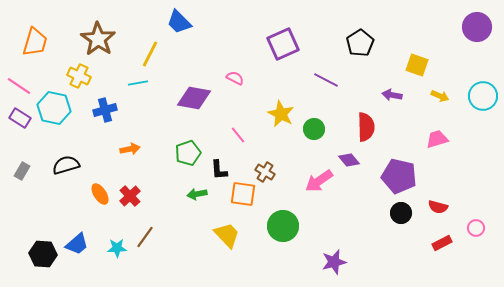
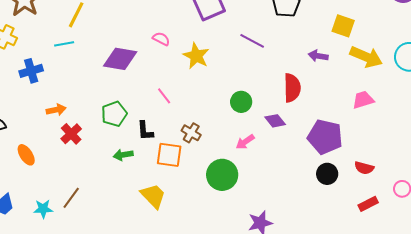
yellow arrow: (440, 96) -> (366, 57), size x1.8
yellow star: (281, 114) -> (196, 56), moved
green circle: (314, 129) -> (241, 102), moved
pink arrow: (319, 181) -> (245, 142), size x0.7
red cross: (130, 196) -> (71, 134), moved
green circle: (283, 226) -> (222, 175), moved

